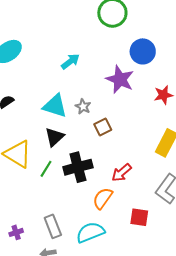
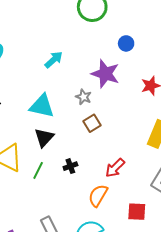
blue circle: (143, 51) -> (126, 43), size x0.6
gray star: (83, 107) -> (84, 97), moved
black cross: (78, 167) -> (70, 166), size x0.5

